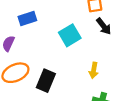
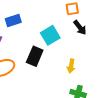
black rectangle: (46, 81) -> (35, 56), moved

